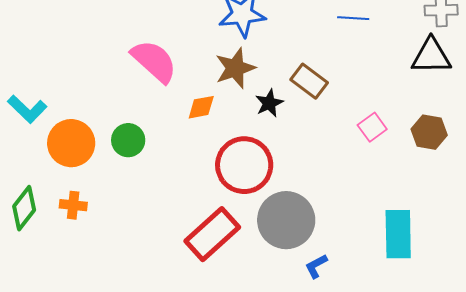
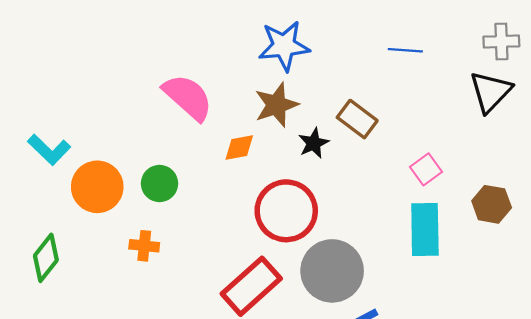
black triangle: (431, 56) -> (490, 92), turned -45
brown hexagon: (429, 132) -> (492, 204), moved
orange cross: (73, 205) -> (144, 246), moved
cyan rectangle: (398, 234) -> (425, 229), moved

